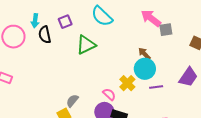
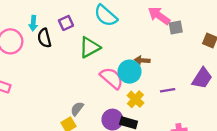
brown arrow: (144, 54) -> (142, 60), moved, turned -40
cyan circle: (145, 69) -> (129, 72), moved
yellow cross: (127, 83) -> (135, 99), moved
pink semicircle: (109, 94) -> (112, 78), moved, size x1.6

